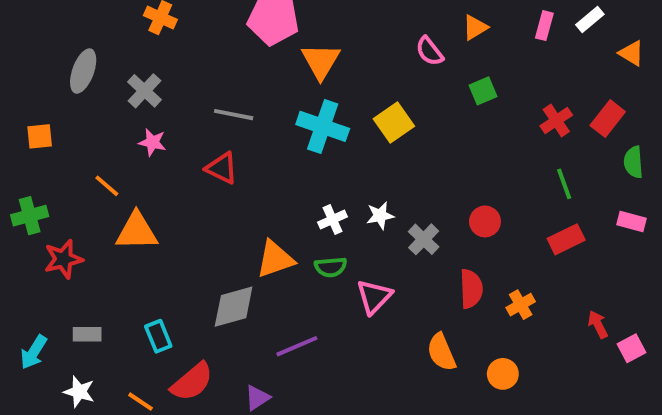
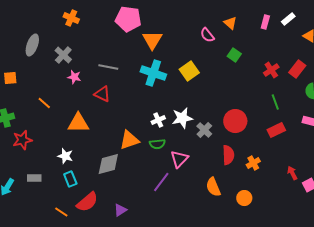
orange triangle: (475, 27) -> (230, 23), turned -48
green square: (483, 91) -> (234, 55), turned -32
pink star: (152, 142) -> (74, 77), moved
white star: (380, 216) -> (182, 118), size x1.5
red circle: (485, 221) -> (235, 121), size x1.5
orange triangle: (137, 231) -> (78, 123), moved
purple line: (297, 346) -> (161, 182), moved, turned -30
white star: (79, 392) -> (65, 156), moved

